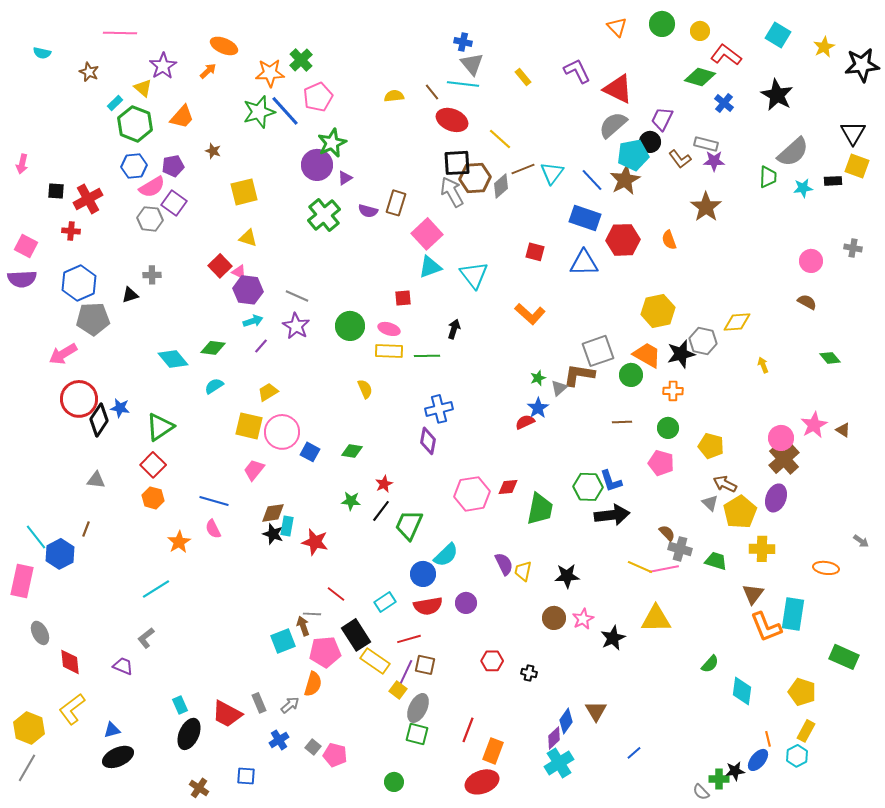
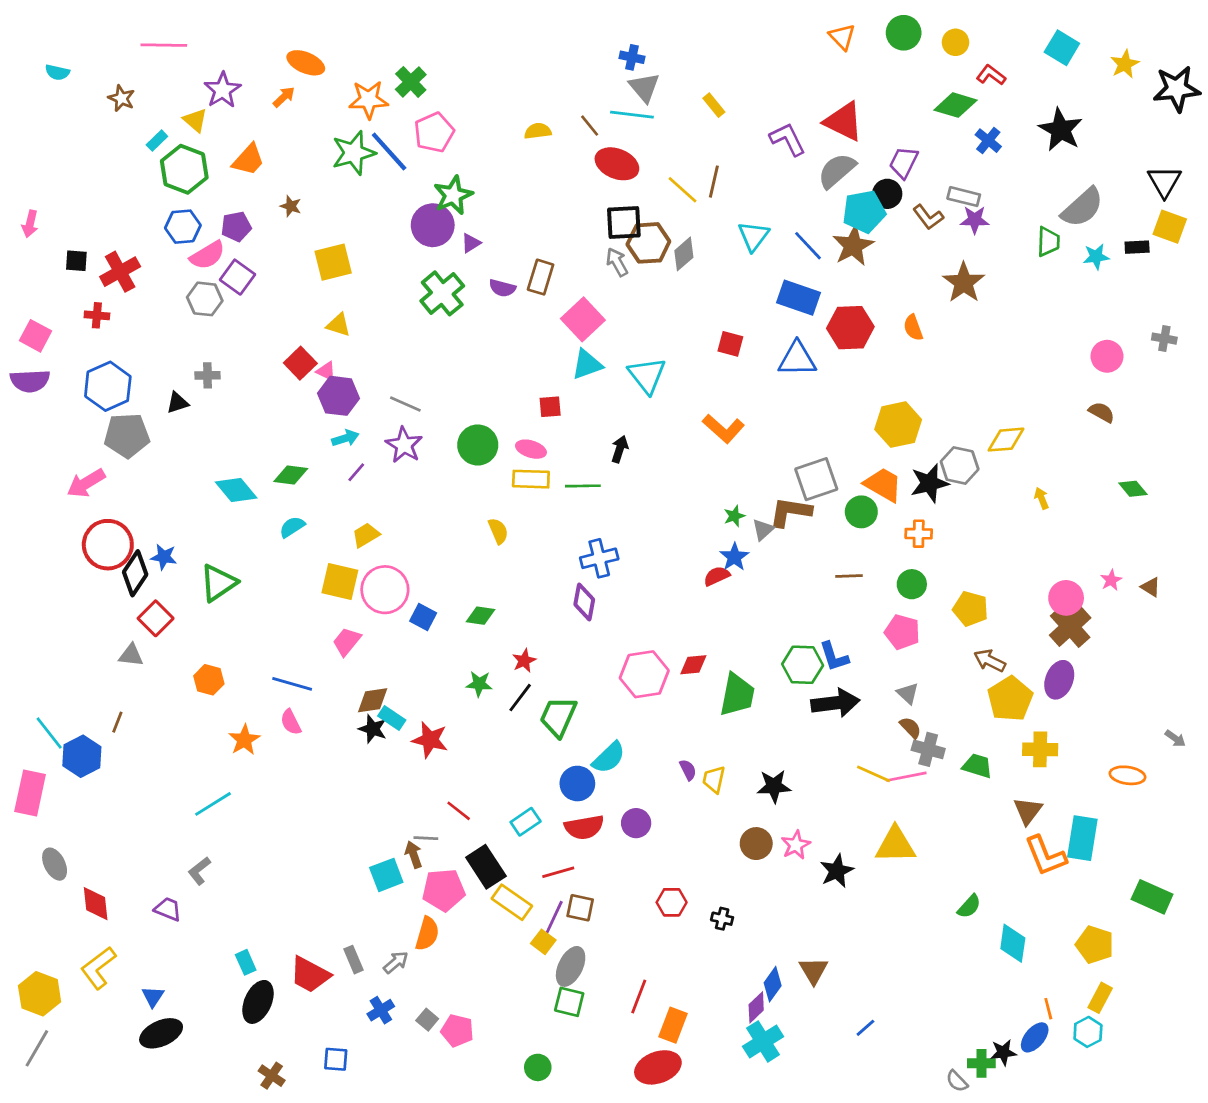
red L-shape: (726, 55) -> (991, 75), size x0.7
purple L-shape: (577, 71) -> (788, 139), moved
brown line: (523, 169) -> (714, 182), moved, turned -55
gray arrow: (452, 192) -> (617, 262), size x0.7
pink star: (814, 425) -> (1111, 580), size x0.6
red square: (153, 465) -> (156, 618), moved
gray triangle: (710, 503) -> (908, 693), moved
cyan rectangle: (287, 526) -> (392, 718), turned -66
purple semicircle: (504, 564) -> (688, 770), size x0.7
blue triangle: (112, 730) -> (153, 996), turned -42

